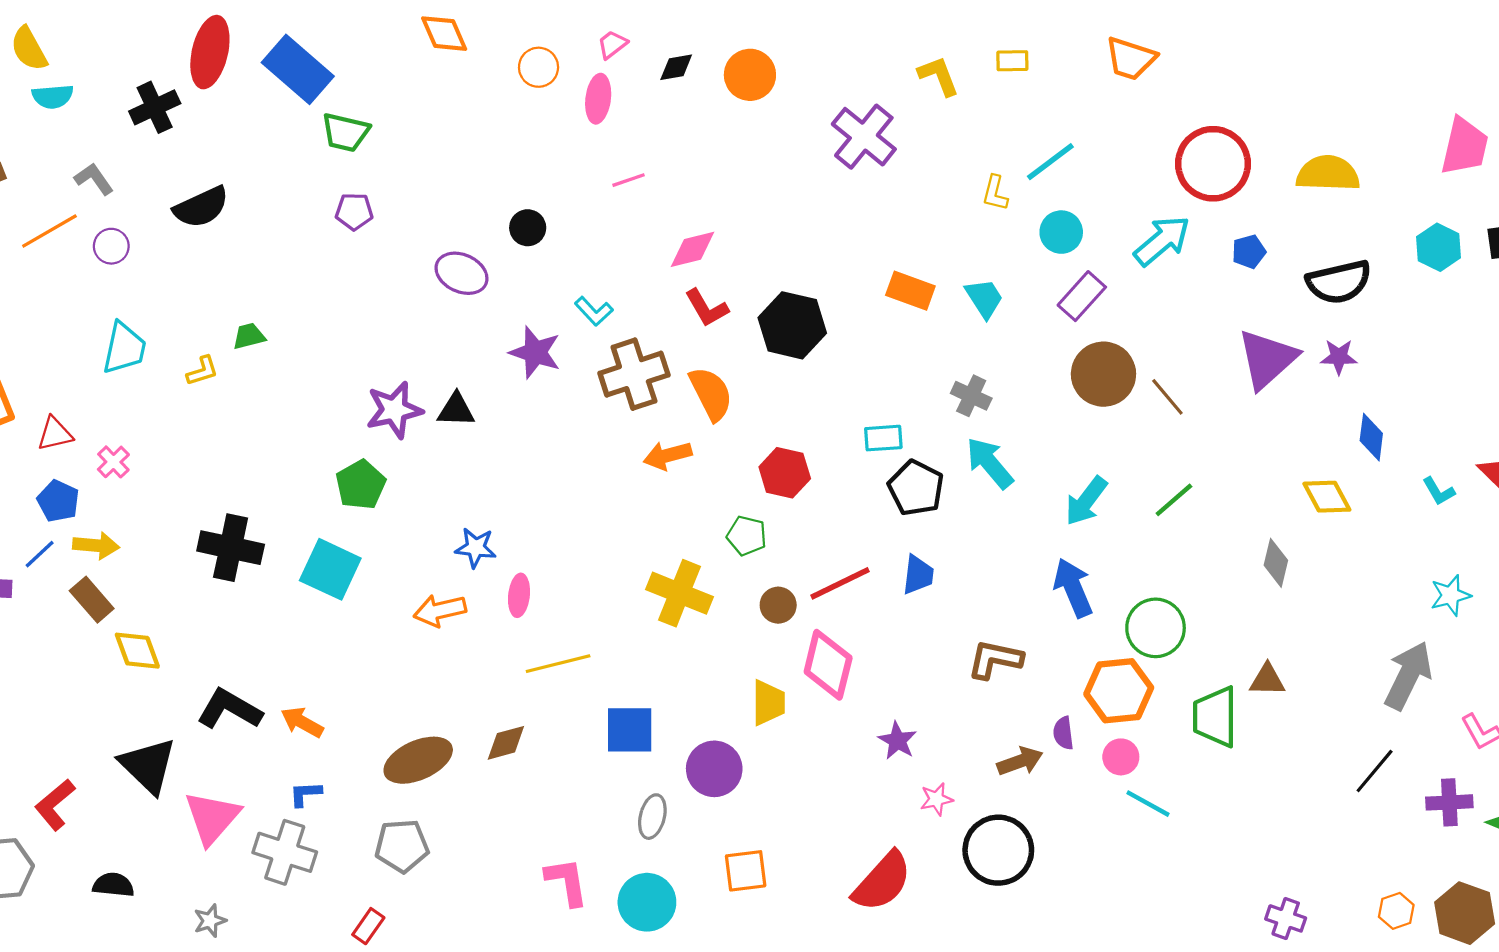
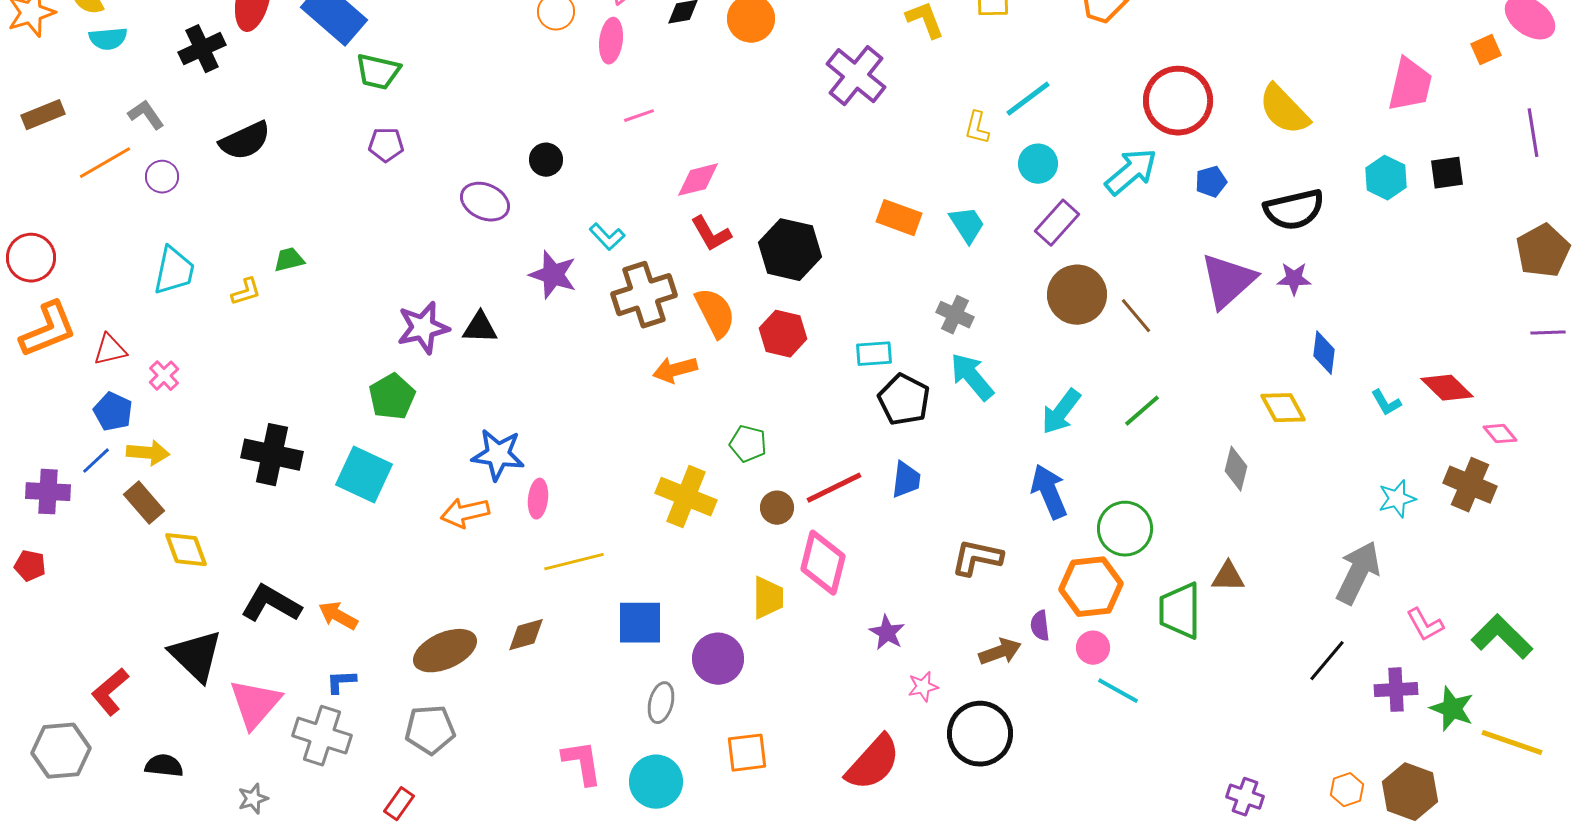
yellow semicircle: (1328, 174) -> (1284, 110), turned -136
red hexagon: (785, 473) -> (783, 334), moved
blue star: (476, 548) -> (498, 455), size x1.4

